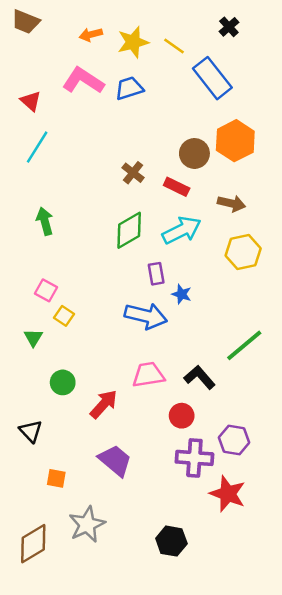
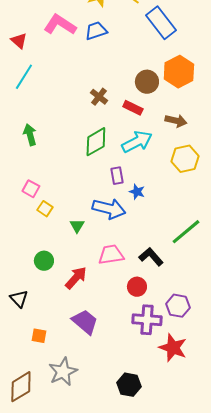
green triangle: (33, 338) -> (77, 226), moved

